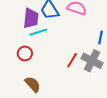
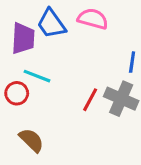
cyan line: (38, 32) -> (37, 76), moved, turned 42

